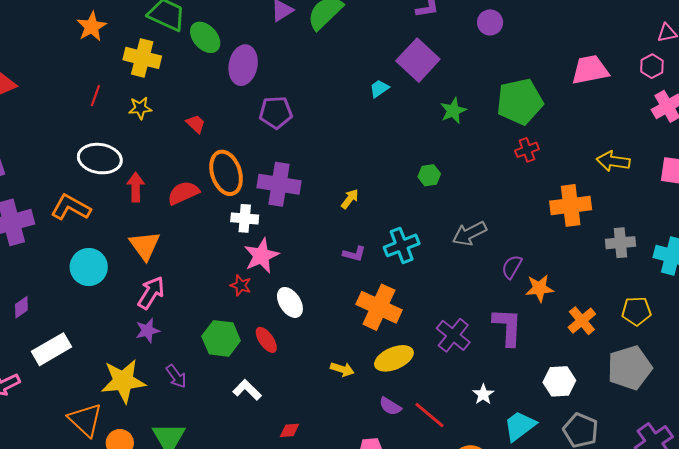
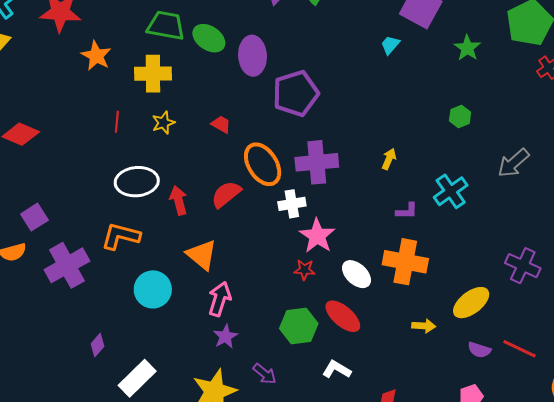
purple pentagon: (276, 112) -> (296, 93), size x1.4
orange cross: (379, 307) -> (405, 262), moved
red ellipse: (266, 340) -> (343, 316), size x1.4

